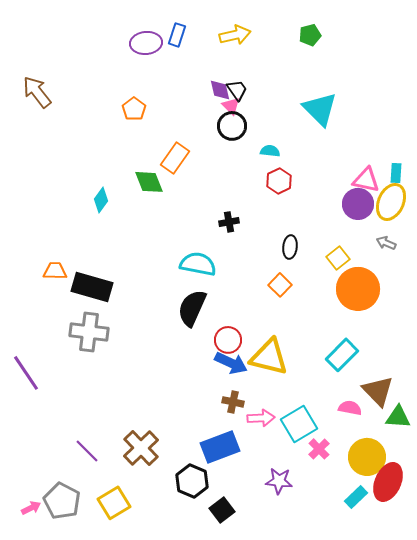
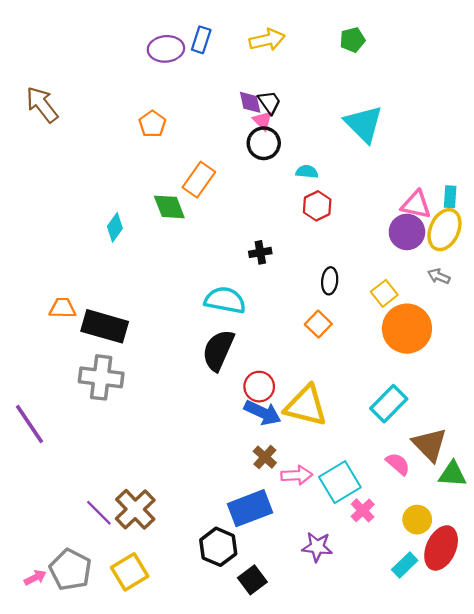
brown cross: (233, 402) -> (265, 457), turned 30
pink semicircle: (350, 408) -> (398, 464), turned 30
brown cross: (141, 448) -> (135, 509), moved
yellow circle: (367, 457) -> (417, 520), size x0.7

